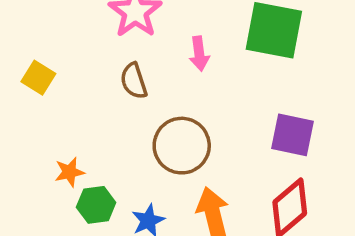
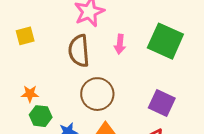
yellow square: (38, 78) -> (25, 36), turned 30
brown semicircle: (134, 81) -> (79, 51), size x1.5

